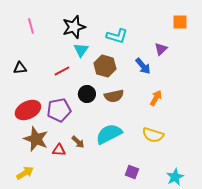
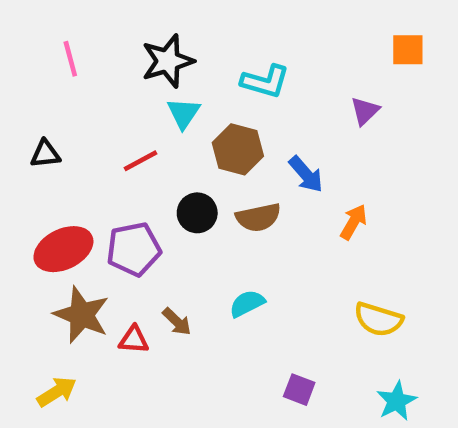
blue arrow: (143, 66) -> (306, 174), moved
cyan semicircle: (109, 134) -> (247, 304), size x0.6
yellow semicircle: (153, 135) -> (378, 319), moved

